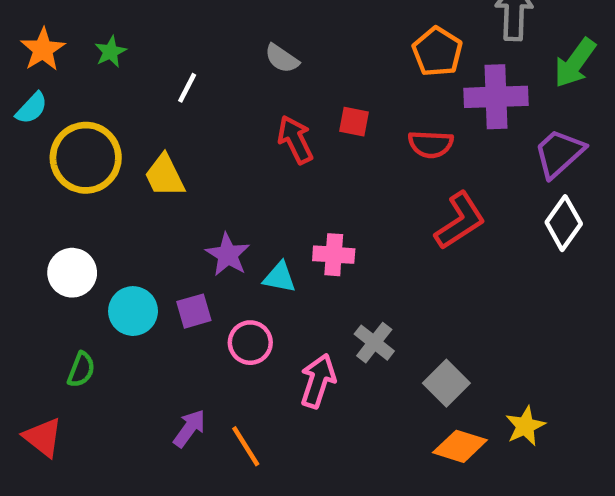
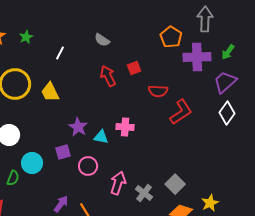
green arrow: (575, 63) -> (228, 52), moved, size x0.7
red square: (354, 122) -> (134, 68), turned -32
red semicircle: (431, 144) -> (158, 91), moved
cyan circle: (133, 311) -> (32, 163), moved
gray cross: (374, 343) -> (144, 193), moved

